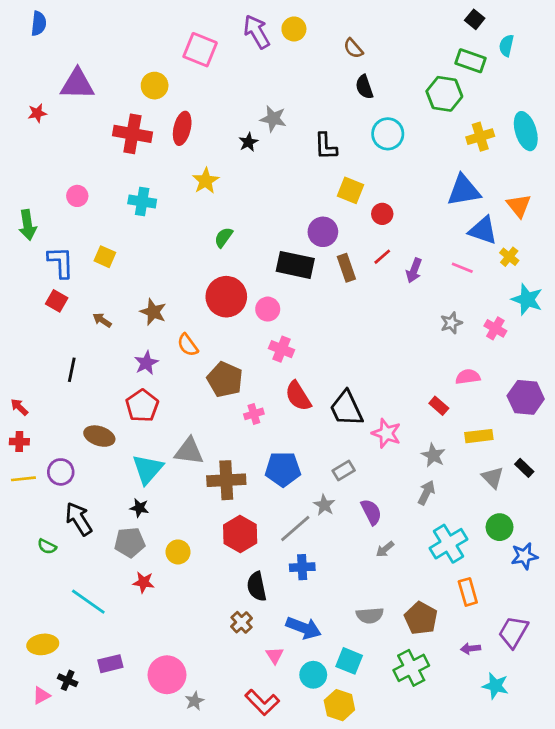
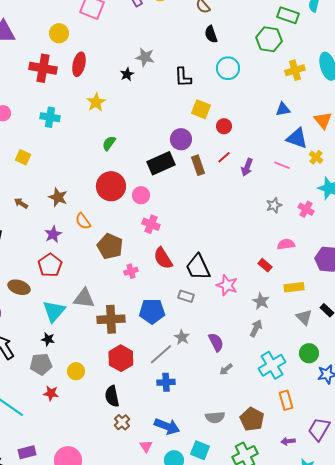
blue triangle: (464, 190) -> (283, 109), size x0.6
black rectangle: (295, 265) -> (161, 163), turned -36
gray rectangle: (344, 471) -> (186, 296), moved, turned 49
black semicircle: (257, 586) -> (112, 396), moved

